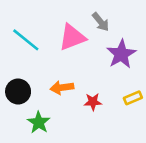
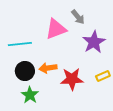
cyan line: (26, 40) -> (20, 44), moved, turned -45
black circle: (18, 91) -> (25, 71), moved
red star: (93, 102) -> (72, 79), size x1.6

